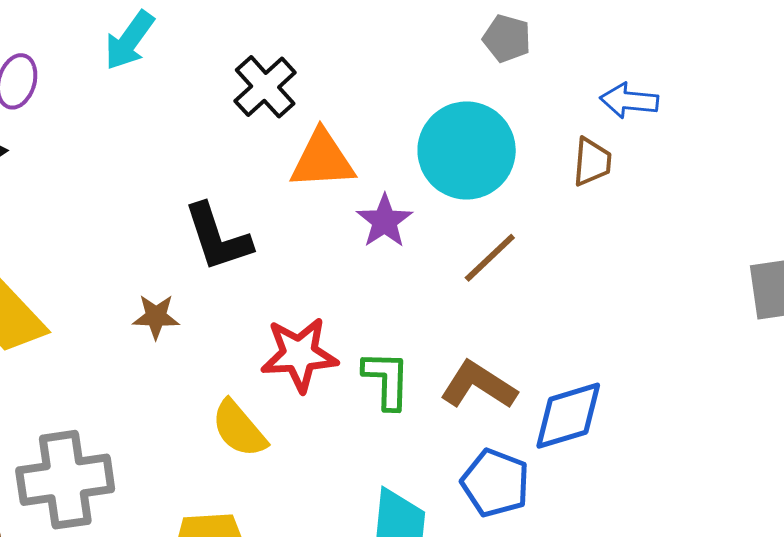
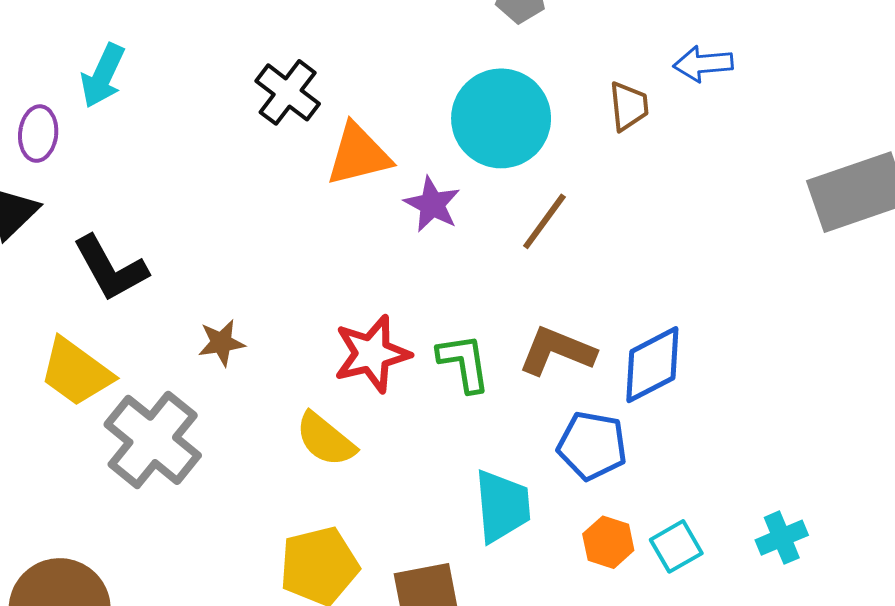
cyan arrow: (129, 40) -> (103, 76), moved
blue arrow: (629, 101) -> (703, 64), moved
black L-shape: (218, 237) -> (110, 268), moved
gray cross: (65, 480) -> (153, 440), moved, turned -32

